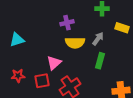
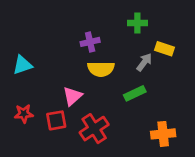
gray arrow: (98, 39) -> (144, 62), moved
green rectangle: (100, 61) -> (135, 93), turned 49

